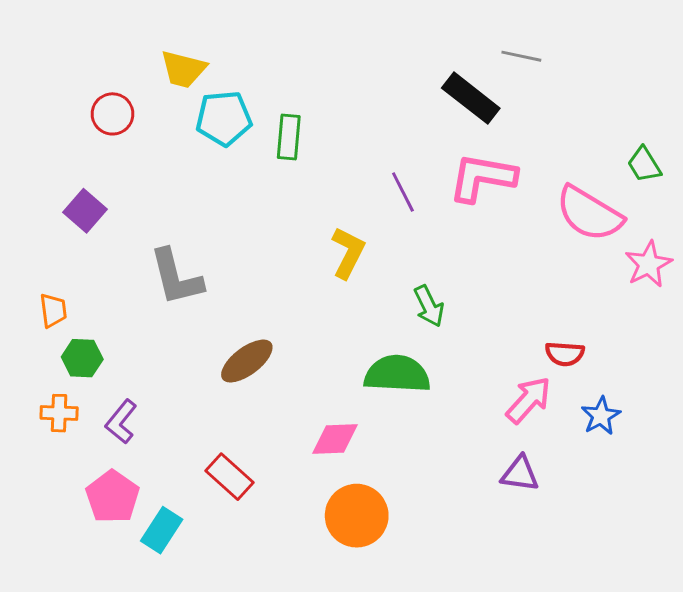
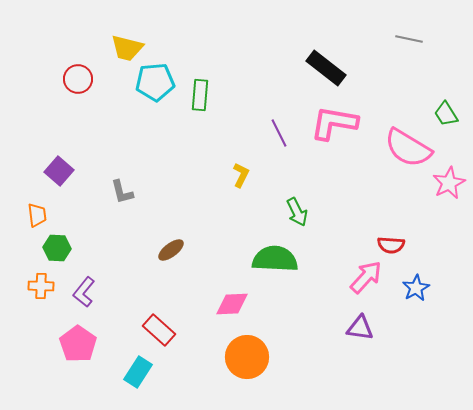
gray line: (521, 56) -> (409, 39), moved
purple square: (85, 211) -> (59, 171), moved
yellow L-shape: (348, 253) -> (241, 175), size x0.7
gray L-shape: (176, 277) -> (122, 192), size x0.6
brown ellipse: (247, 361) -> (171, 250), size x0.7
cyan rectangle: (162, 530) -> (138, 372), moved

